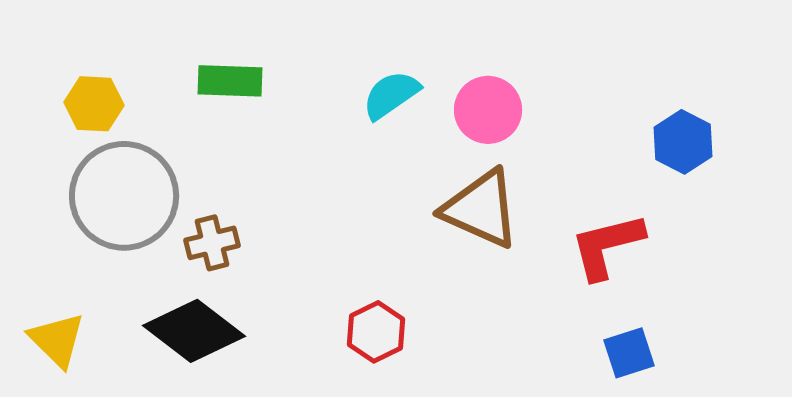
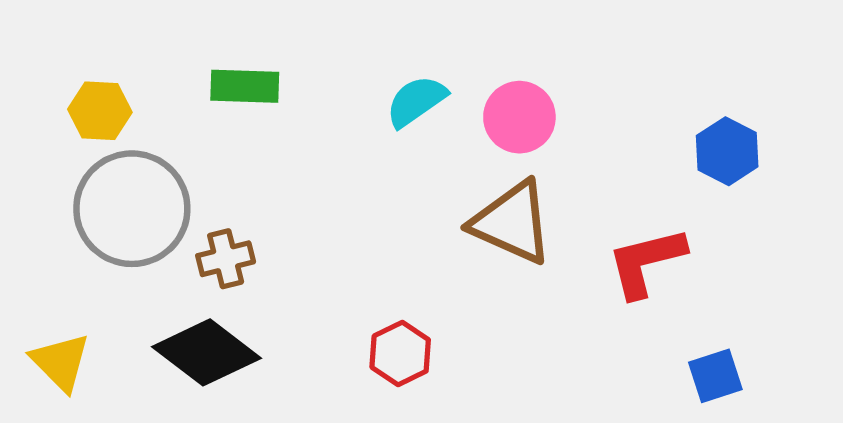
blue square: (629, 353) -> (715, 376), moved

